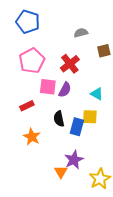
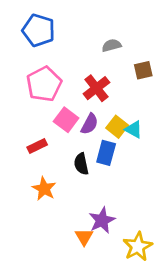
pink square: (48, 87) -> (66, 120), turned 30
yellow square: (90, 117) -> (117, 127), moved, turned 35
blue rectangle: (77, 127) -> (106, 153), moved

